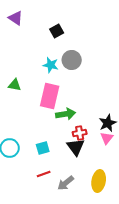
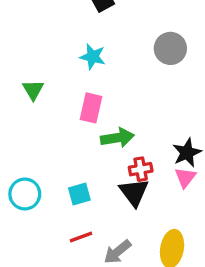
gray circle: (72, 60) -> (170, 48), moved
green triangle: (15, 85) -> (33, 90), turned 48
pink rectangle: (50, 96) -> (91, 108), size x0.7

